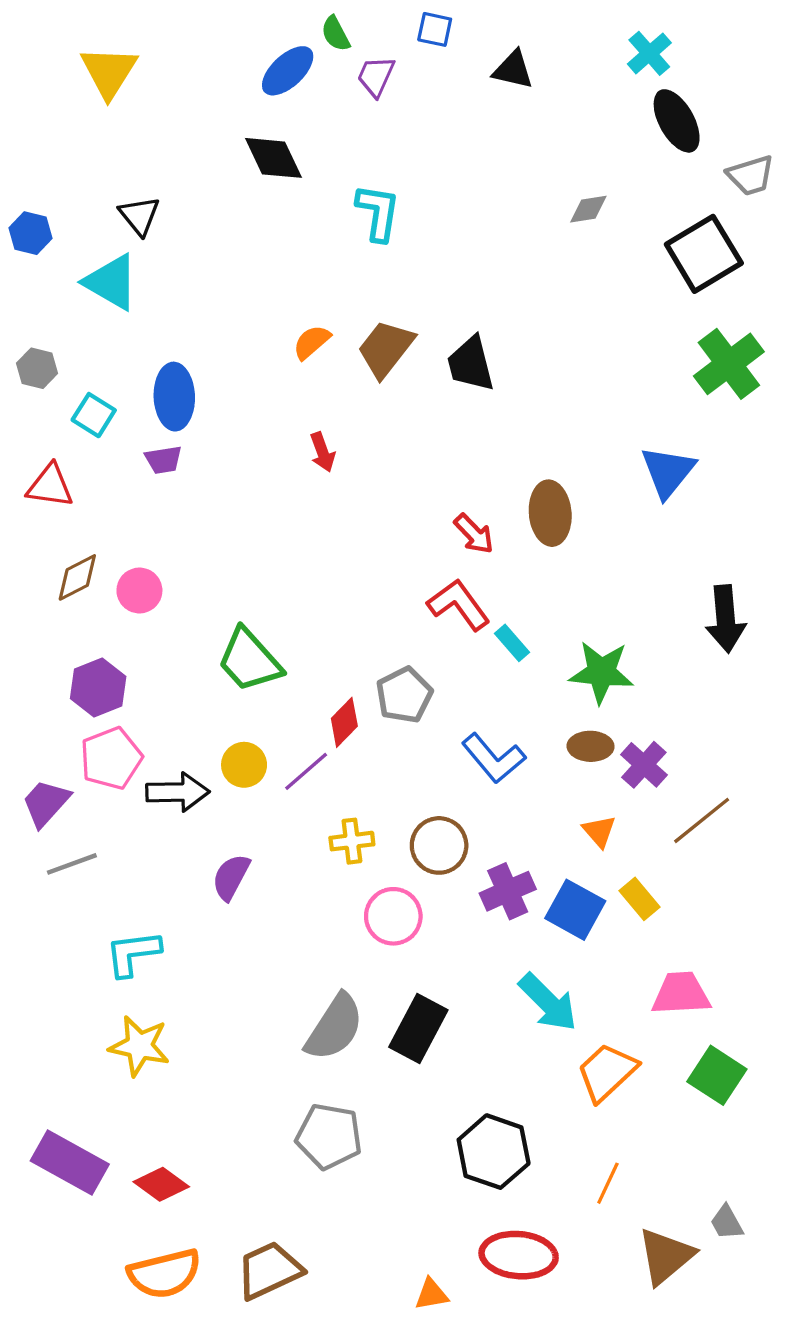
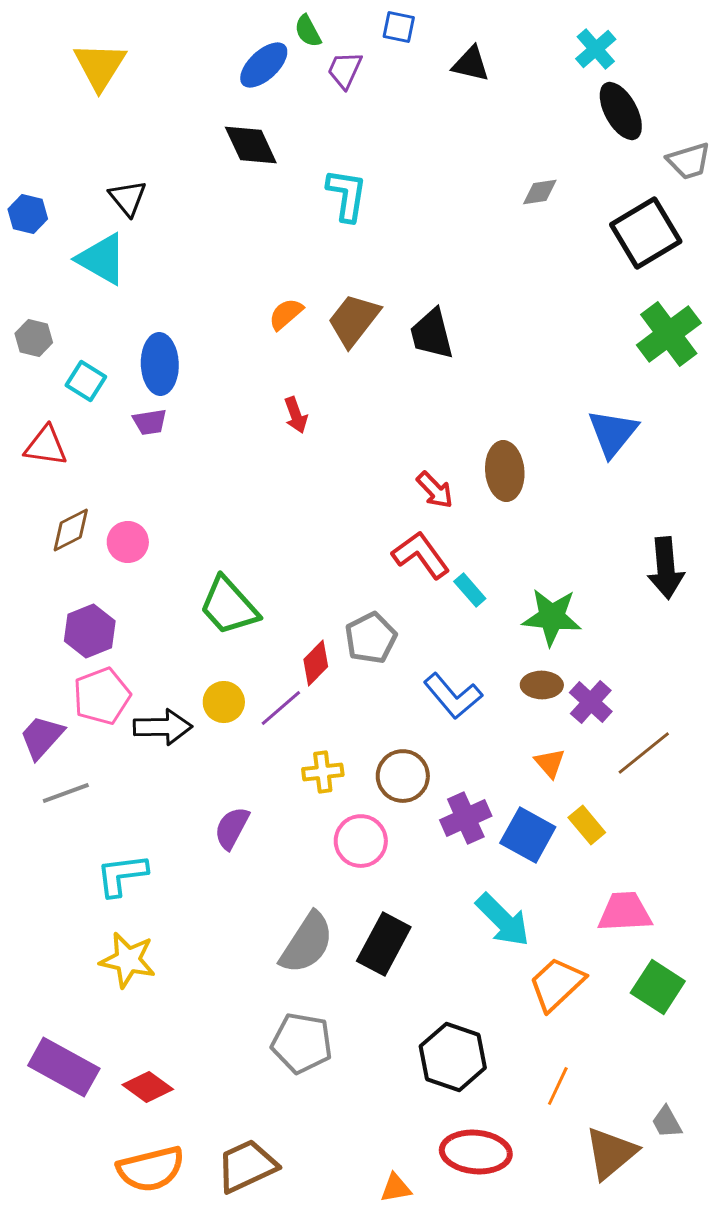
purple semicircle: (231, 877) -> (232, 828), moved

